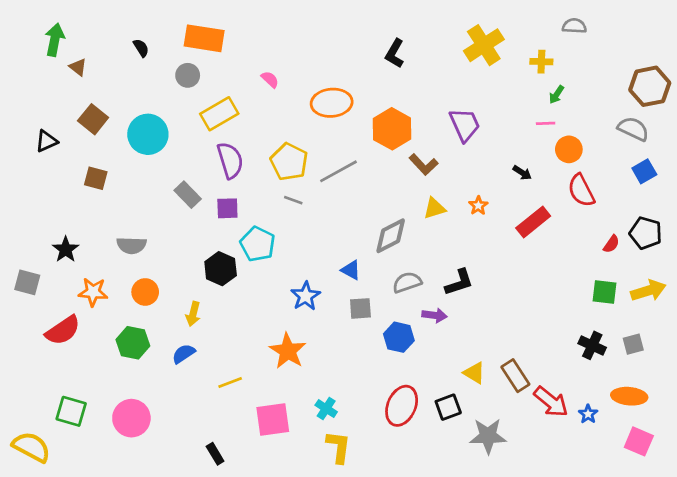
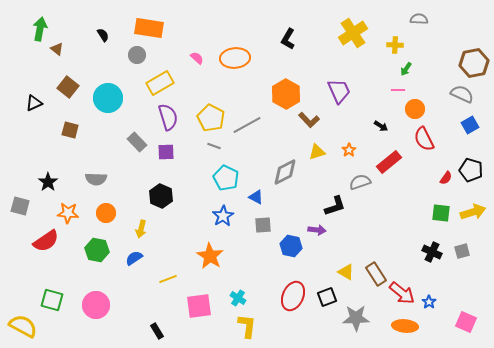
orange ellipse: (332, 103) -> (235, 58), moved
cyan pentagon: (258, 244) -> (226, 178), moved
gray semicircle: (407, 282) -> (360, 182), moved
orange ellipse: (629, 396) -> (405, 326), moved

